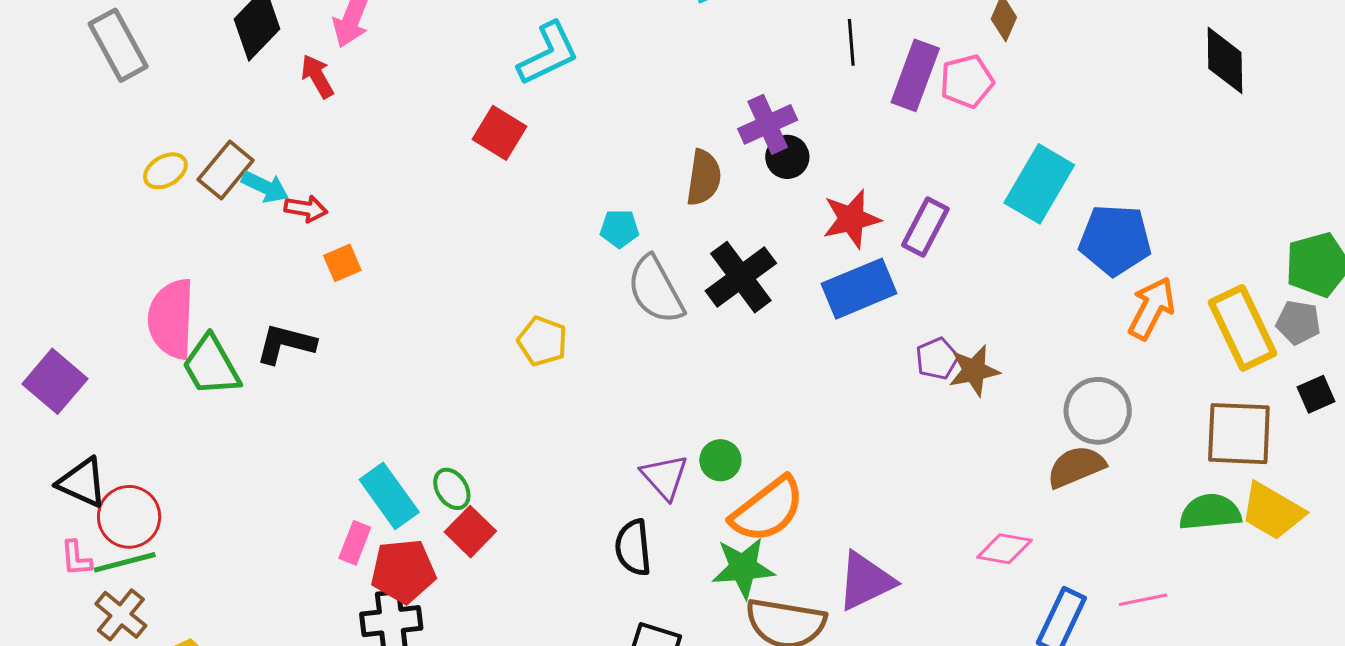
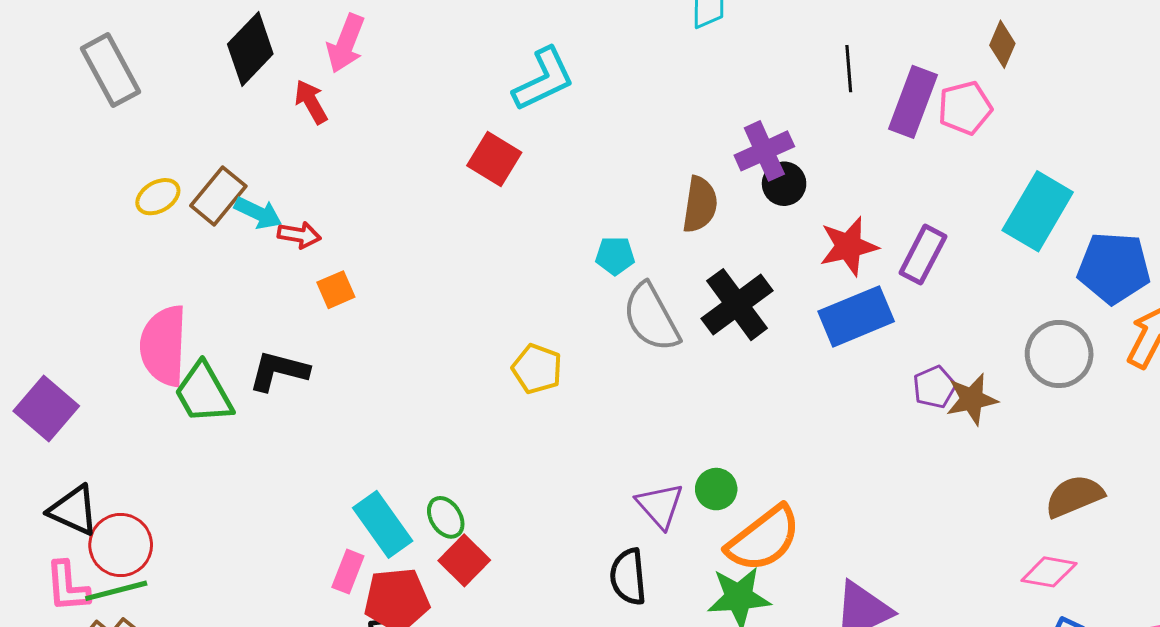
gray circle: (1098, 411) -> (1059, 354), moved
pink diamond: (1004, 549) -> (1049, 572), moved
pink L-shape: (76, 558) -> (67, 587), size x1.4

